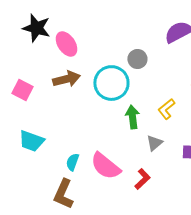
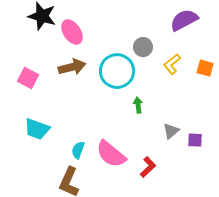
yellow L-shape: (166, 109) -> (172, 64), moved
green arrow: (132, 117) -> (138, 105), size x0.7
gray triangle: (154, 143) -> (171, 131), moved

